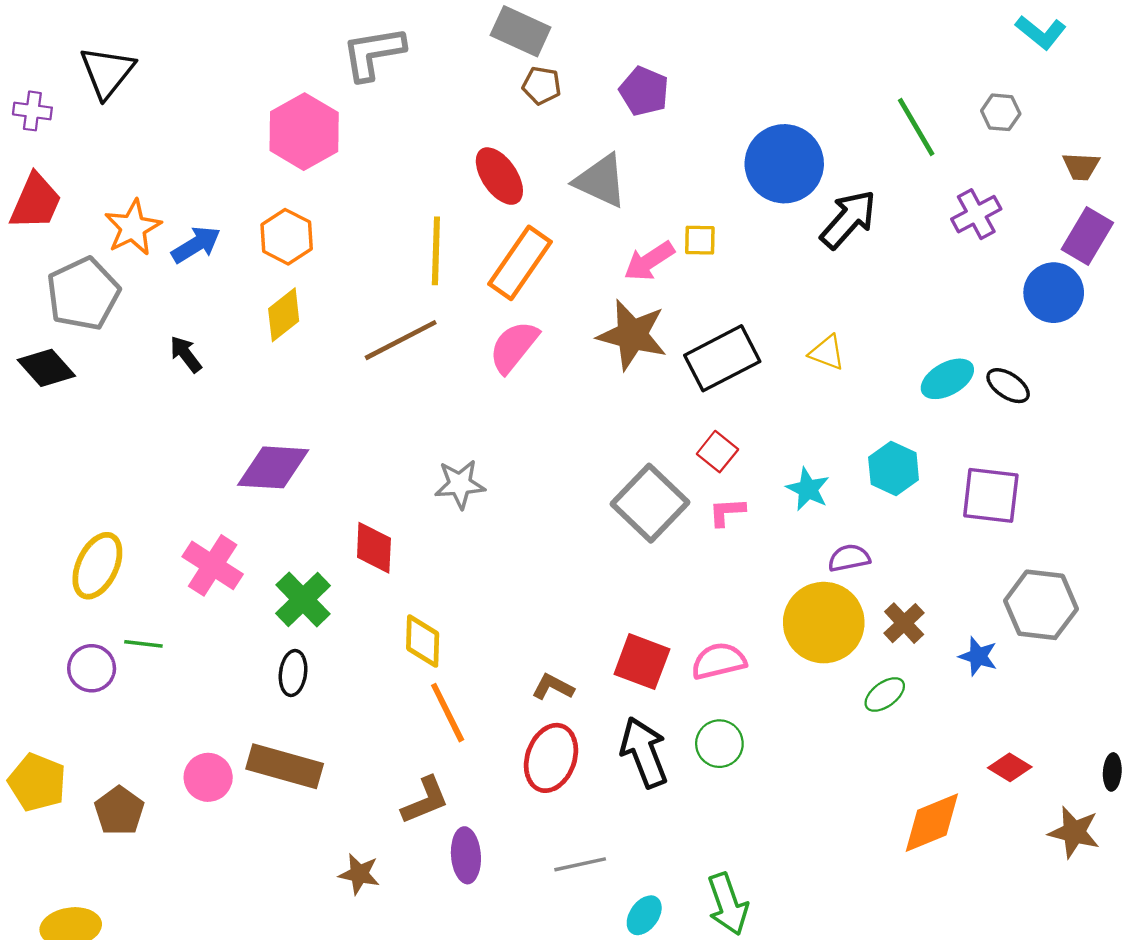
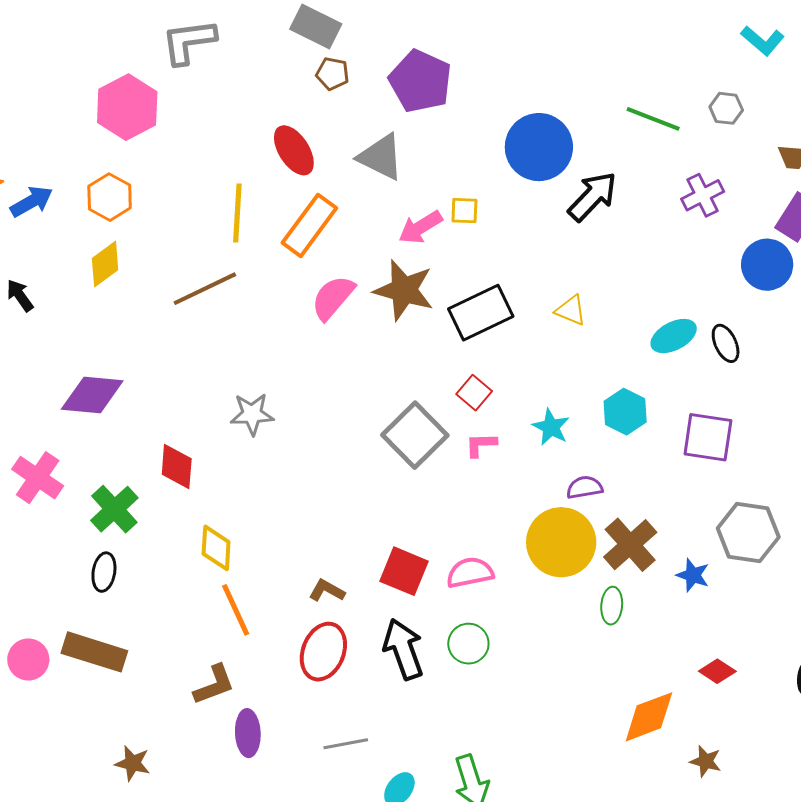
purple pentagon: (644, 91) -> (420, 81), size x1.5
green line: (916, 127) -> (653, 119), turned -40
pink semicircle: (514, 347) -> (333, 298), moved
black ellipse: (1008, 386) -> (726, 343), turned 30
brown cross: (904, 623) -> (630, 545), size x1.5
green ellipse: (885, 694) -> (612, 606), turned -51
brown star: (1074, 832) -> (706, 761), moved, size x0.7
brown star: (359, 874) -> (133, 763), moved

